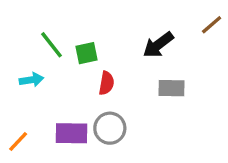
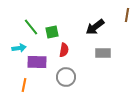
brown line: (212, 25) -> (127, 15), turned -40
purple rectangle: (71, 133) -> (37, 62), moved
orange line: (18, 142) -> (24, 85), moved, turned -32

